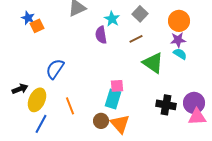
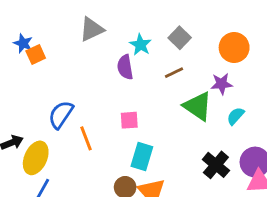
purple star: (178, 40) -> (222, 84), moved
cyan semicircle: (180, 54) -> (236, 116), moved, turned -80
pink square: (117, 86) -> (129, 120), moved
black cross: (166, 105) -> (216, 165), turned 30
orange line: (70, 106) -> (86, 138), moved

